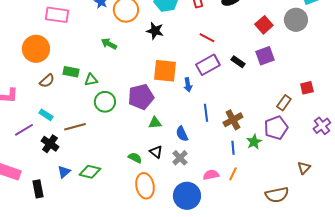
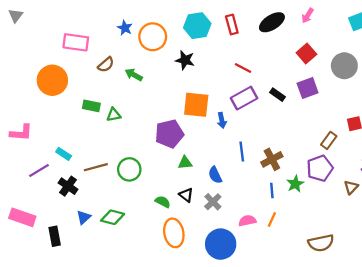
gray circle: (296, 20) -> (344, 66), moved
brown semicircle: (47, 81) -> (106, 65), moved
green circle: (105, 102) -> (129, 169), moved
brown triangle: (304, 168) -> (351, 187), moved

